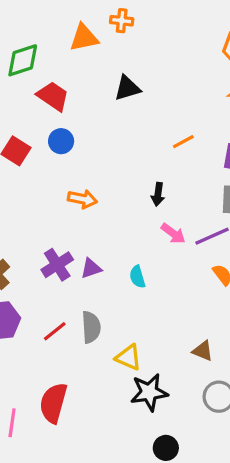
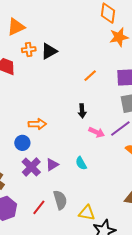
orange cross: (122, 21) -> (29, 50), moved
blue circle: (61, 141) -> (22, 143), moved

